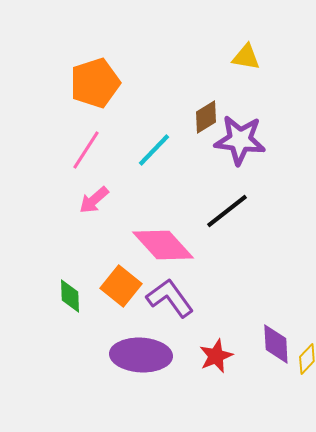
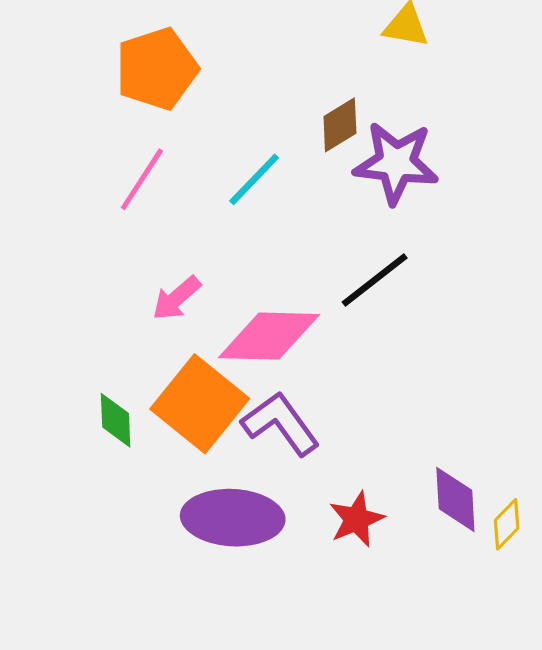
pink arrow: (94, 200) -> (177, 298), moved
pink diamond: (163, 245) -> (269, 336), turned -46
orange square: (121, 286) -> (200, 404), size x1.4

